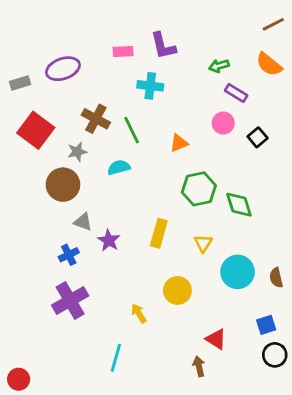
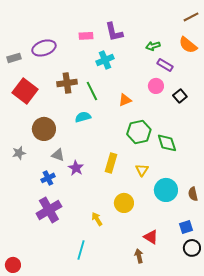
cyan cross: (150, 86) -> (105, 60), turned -30
brown cross: (96, 119) -> (67, 83), turned -36
gray star: (77, 152) -> (19, 153), moved

